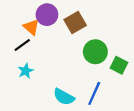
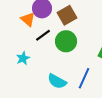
black line: (22, 45) -> (43, 35), moved
green circle: (95, 52) -> (66, 41), moved

